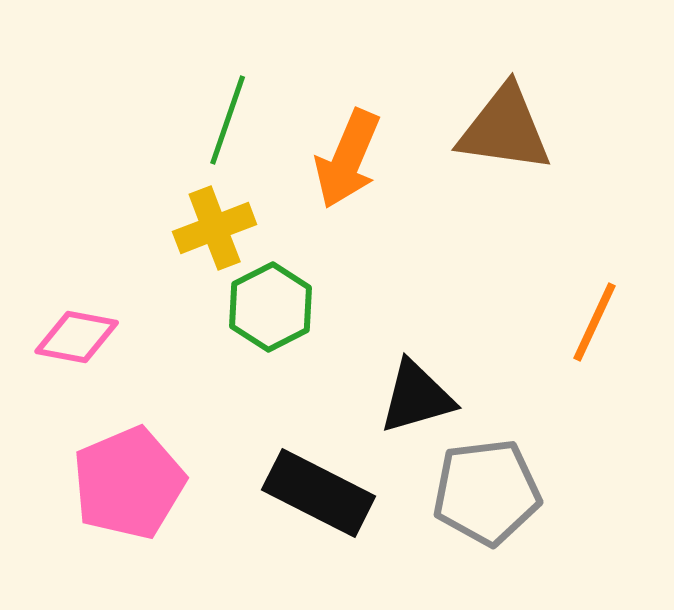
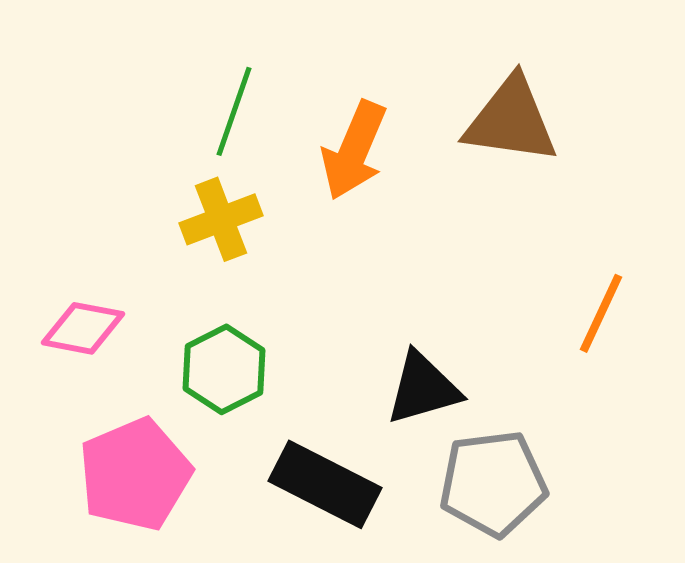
green hexagon: (271, 307) -> (224, 369), moved

